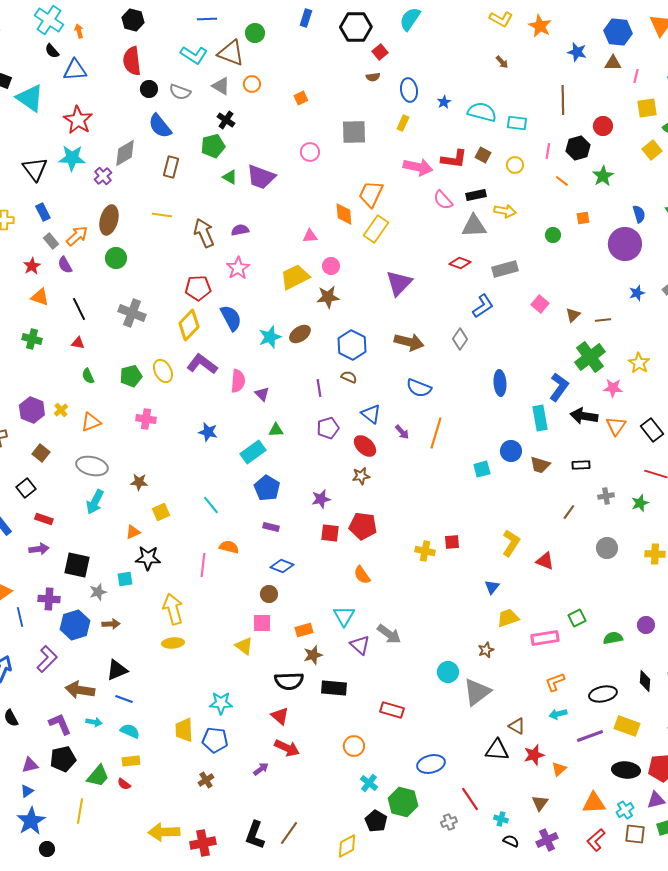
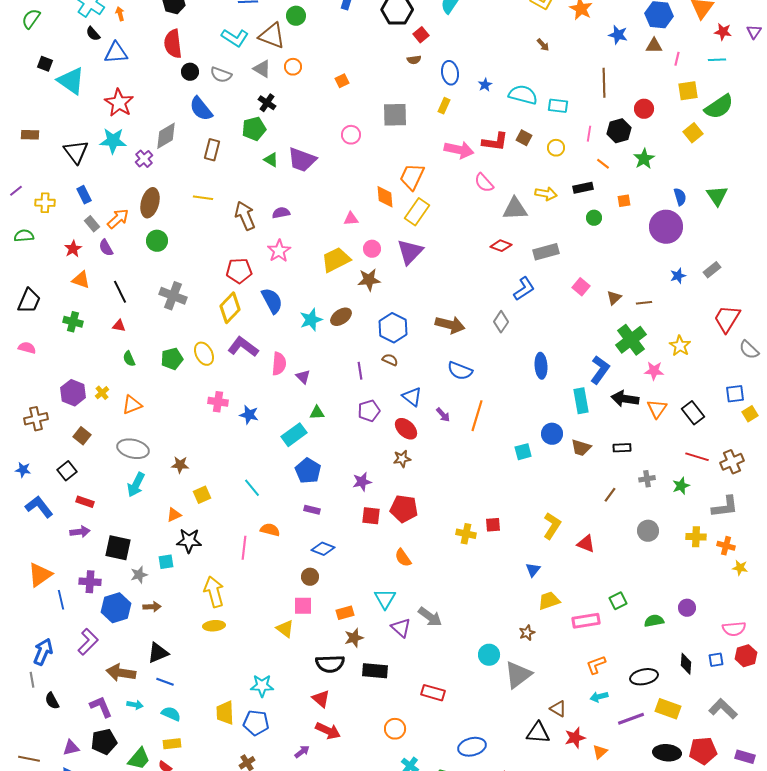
black rectangle: (476, 195) -> (583, 188), moved
purple triangle: (399, 283) -> (410, 252), moved
pink cross: (146, 419) -> (218, 402), moved

